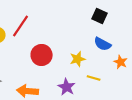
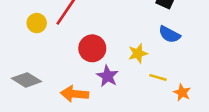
orange star: (121, 62) -> (182, 93), moved
purple star: (67, 87) -> (107, 76), moved

